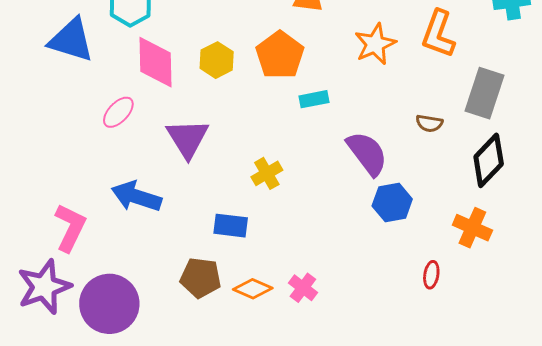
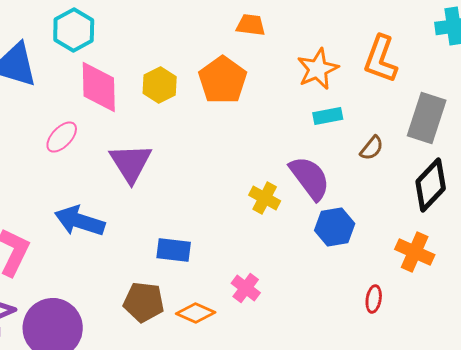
cyan rectangle: (314, 99) -> (328, 116), moved
brown semicircle: (429, 123) -> (372, 148), turned -60
yellow cross: (267, 173) -> (265, 198), moved, turned -32
pink cross: (303, 288) -> (246, 288), moved

